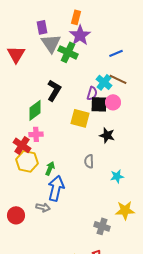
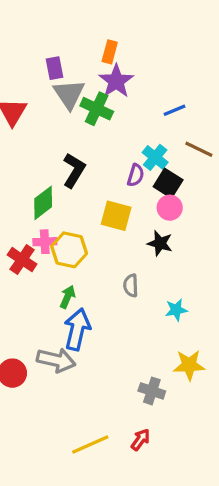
brown line: (118, 79) -> (199, 149), moved
pink circle: (113, 102) -> (170, 208), moved
black square: (99, 104) -> (168, 183), moved, turned 30
yellow hexagon: (27, 161) -> (69, 250), moved
gray arrow: (43, 207) -> (56, 360), size x1.6

